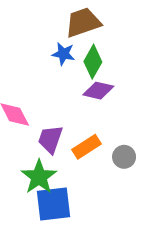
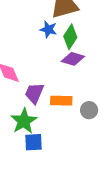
orange rectangle: (86, 147) -> (61, 101), turned 30
blue square: (54, 204) -> (33, 142), size x0.7

